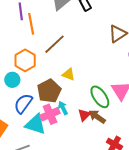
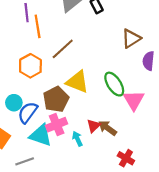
yellow triangle: (69, 74) -> (77, 82), size x1.6
cyan circle: (12, 80) -> (14, 103), moved
green ellipse: (100, 97) -> (114, 84), moved
cyan arrow: (63, 108) -> (77, 139), moved

